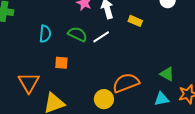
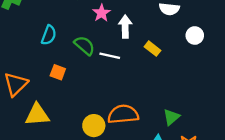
white line: (101, 37) -> (110, 56), turned 30
green triangle: (167, 74) -> (171, 117), turned 35

